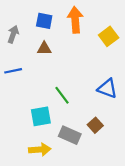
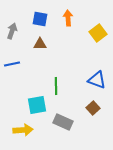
orange arrow: (75, 20) -> (68, 18), size x0.7
green line: (62, 95) -> (56, 86), turned 36
brown square: (95, 125) -> (93, 108), moved
yellow arrow: (40, 150) -> (23, 130), moved

